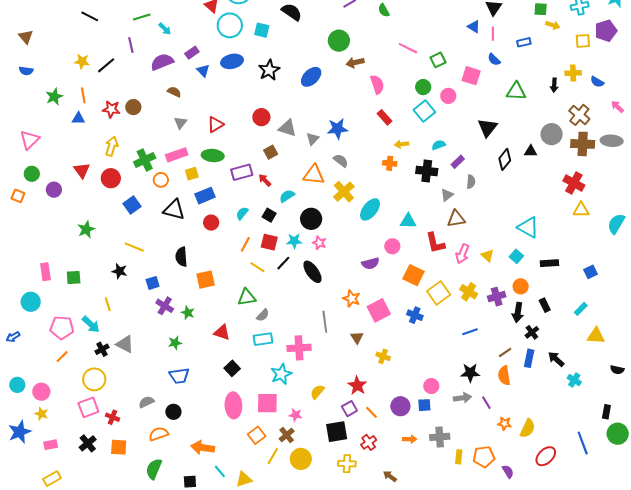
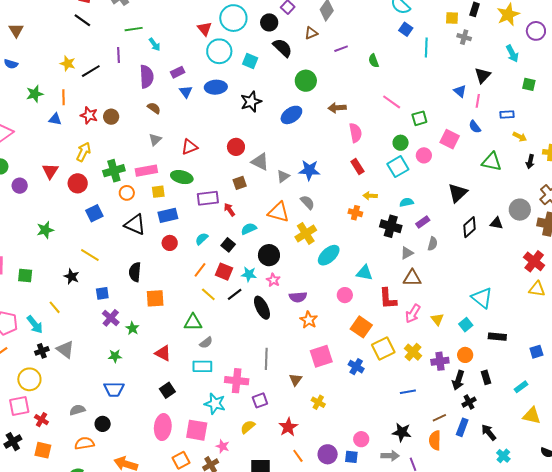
yellow arrow: (553, 25) -> (520, 137), moved
green circle: (339, 41) -> (306, 81), moved
purple semicircle: (162, 62) -> (147, 77), turned 100
purple semicircle: (370, 263) -> (298, 297), moved
orange star: (352, 299) -> (309, 320), moved
yellow line: (108, 304) -> (55, 307), turned -32
cyan star: (281, 374) -> (215, 404), turned 30
purple square: (349, 409) -> (260, 400), moved

